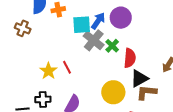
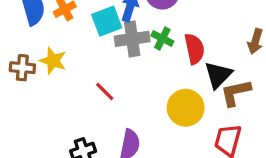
brown cross: (23, 28) -> (22, 68), moved
gray cross: (94, 40) -> (132, 39), turned -30
yellow star: (48, 71) -> (53, 61), moved

